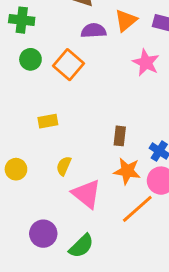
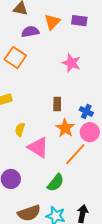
pink star: (146, 63) -> (71, 63), moved
orange star: (127, 171) -> (65, 128), turned 30
green semicircle: (81, 246) -> (56, 183), moved

